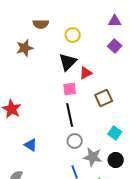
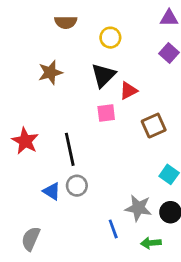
brown star: (25, 48) -> (50, 72), moved
black line: (70, 115) -> (70, 149), moved
gray circle: (75, 141) -> (77, 186), moved

